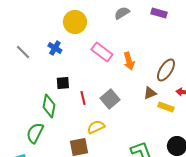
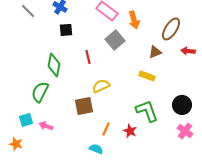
black square: (63, 83) -> (66, 30), moved
gray square: (110, 99) -> (115, 40), moved
yellow rectangle: (166, 107) -> (147, 76), moved

